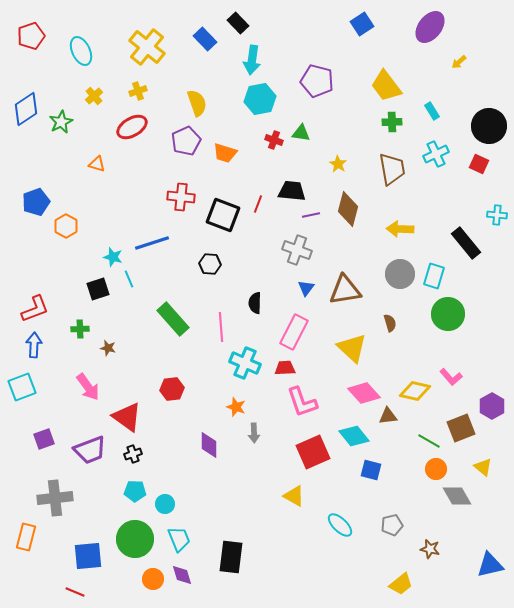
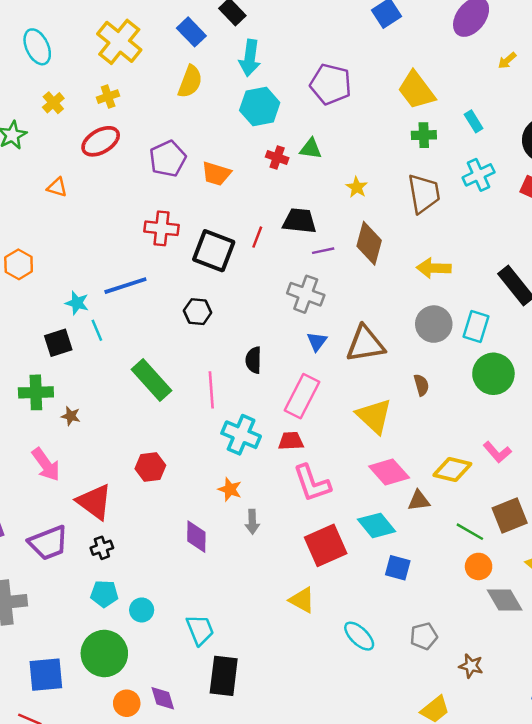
yellow semicircle: (197, 103) -> (190, 82), moved, turned 40
green cross: (80, 329) -> (36, 392), size x1.5
cyan trapezoid: (179, 539) -> (200, 630), moved

